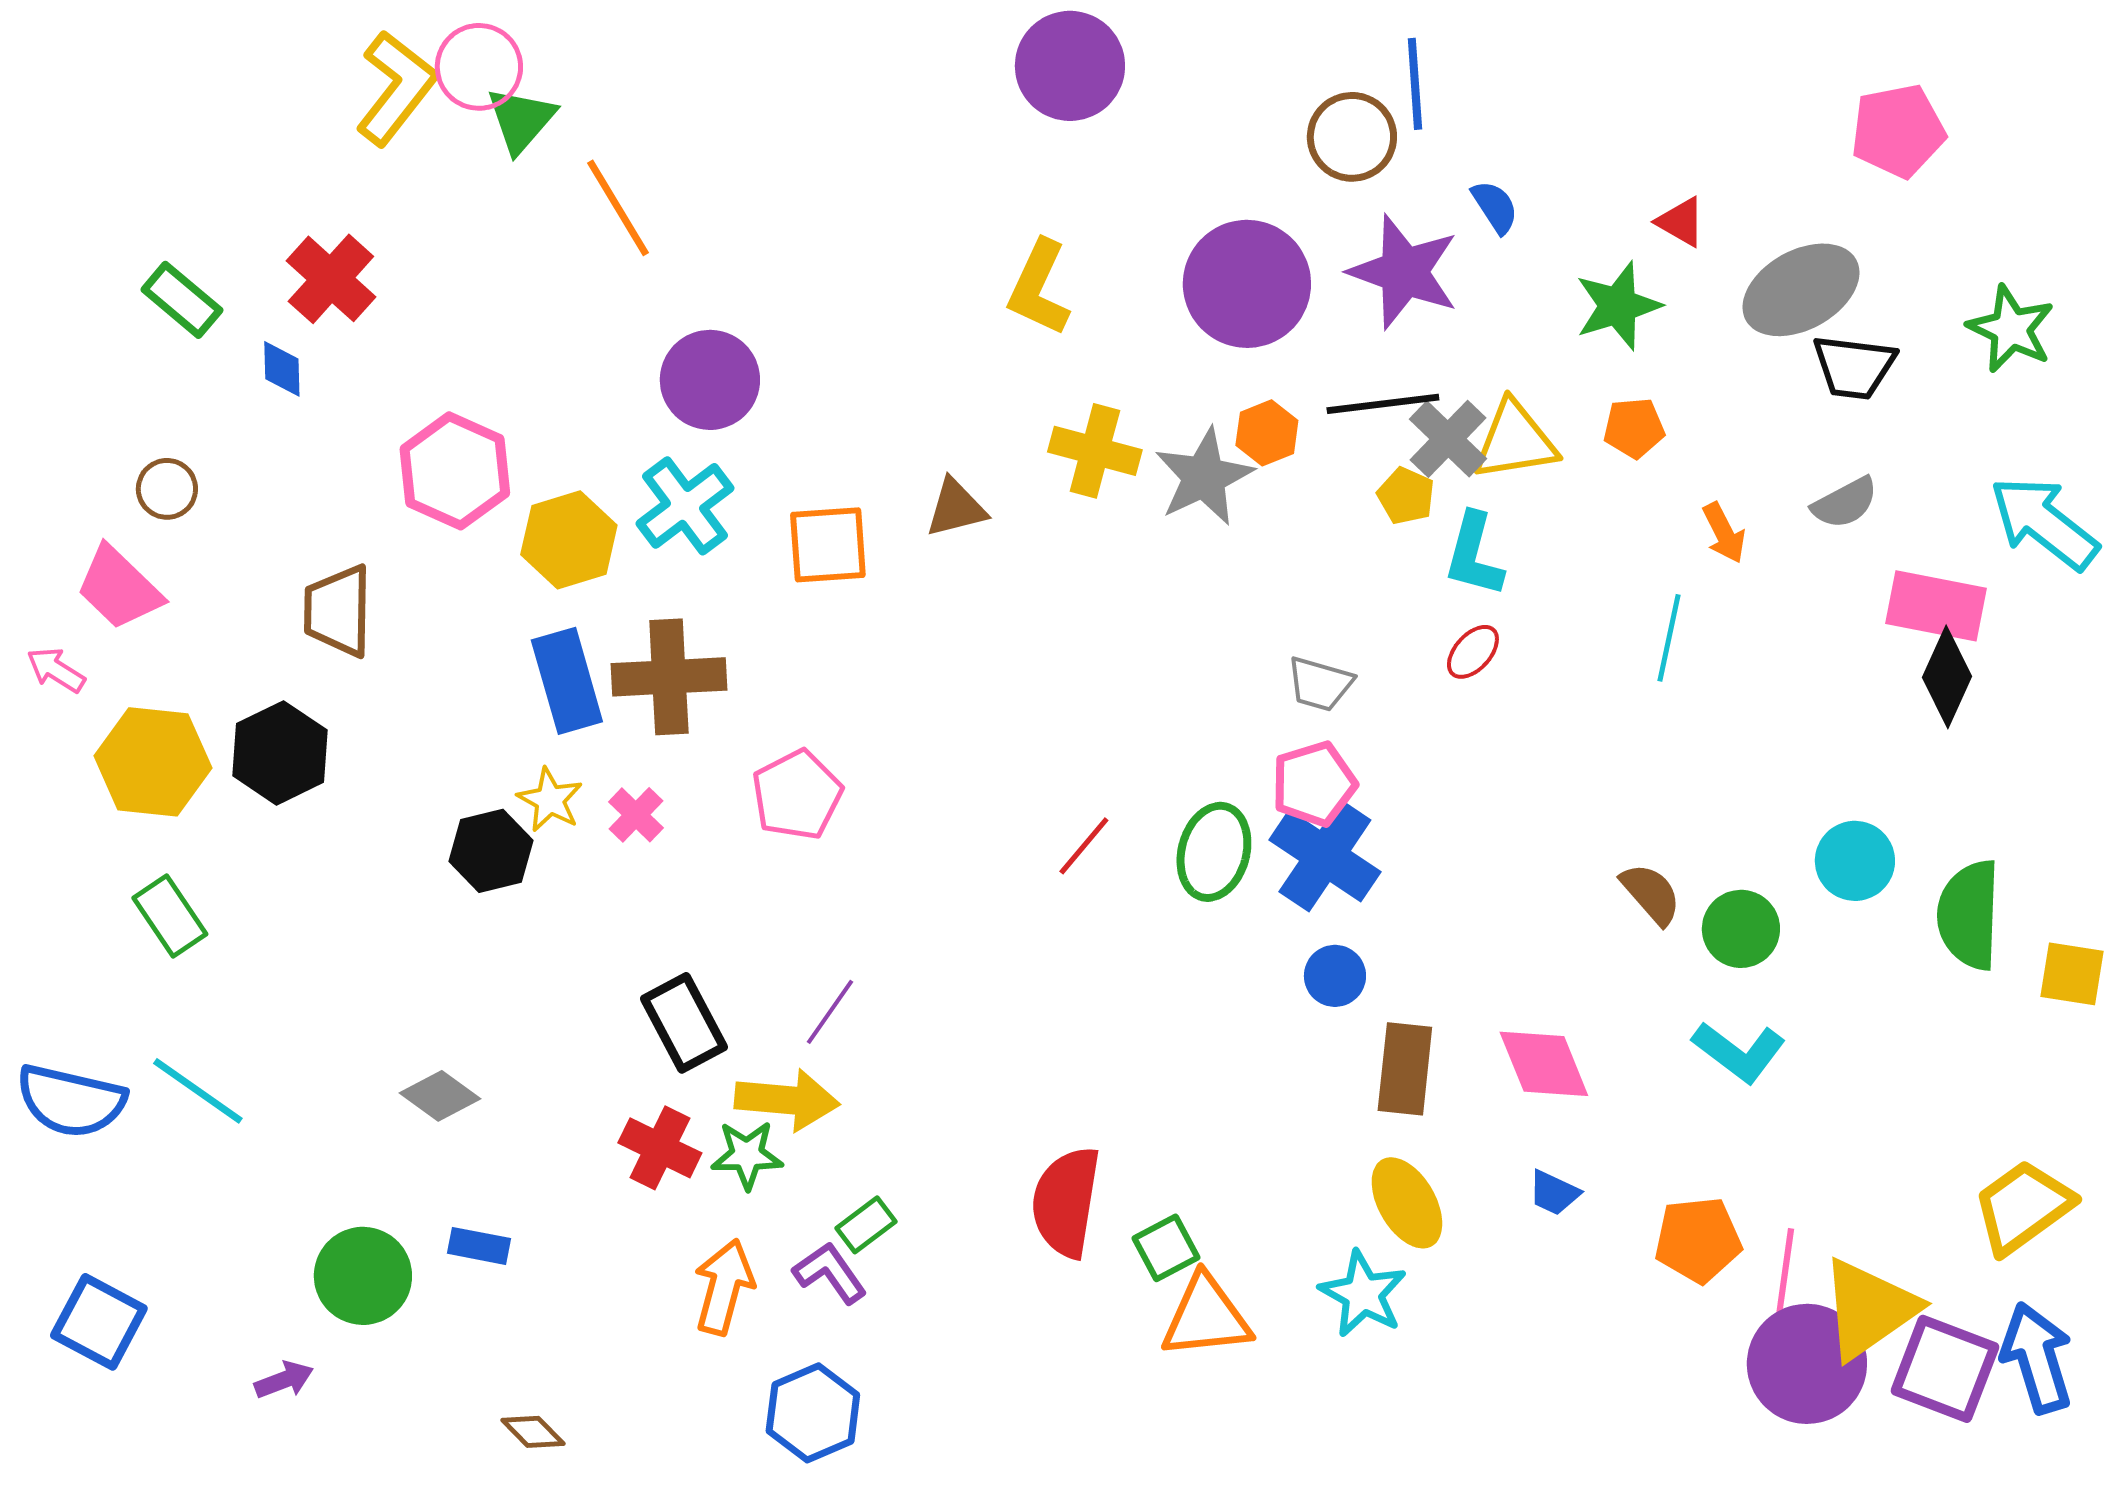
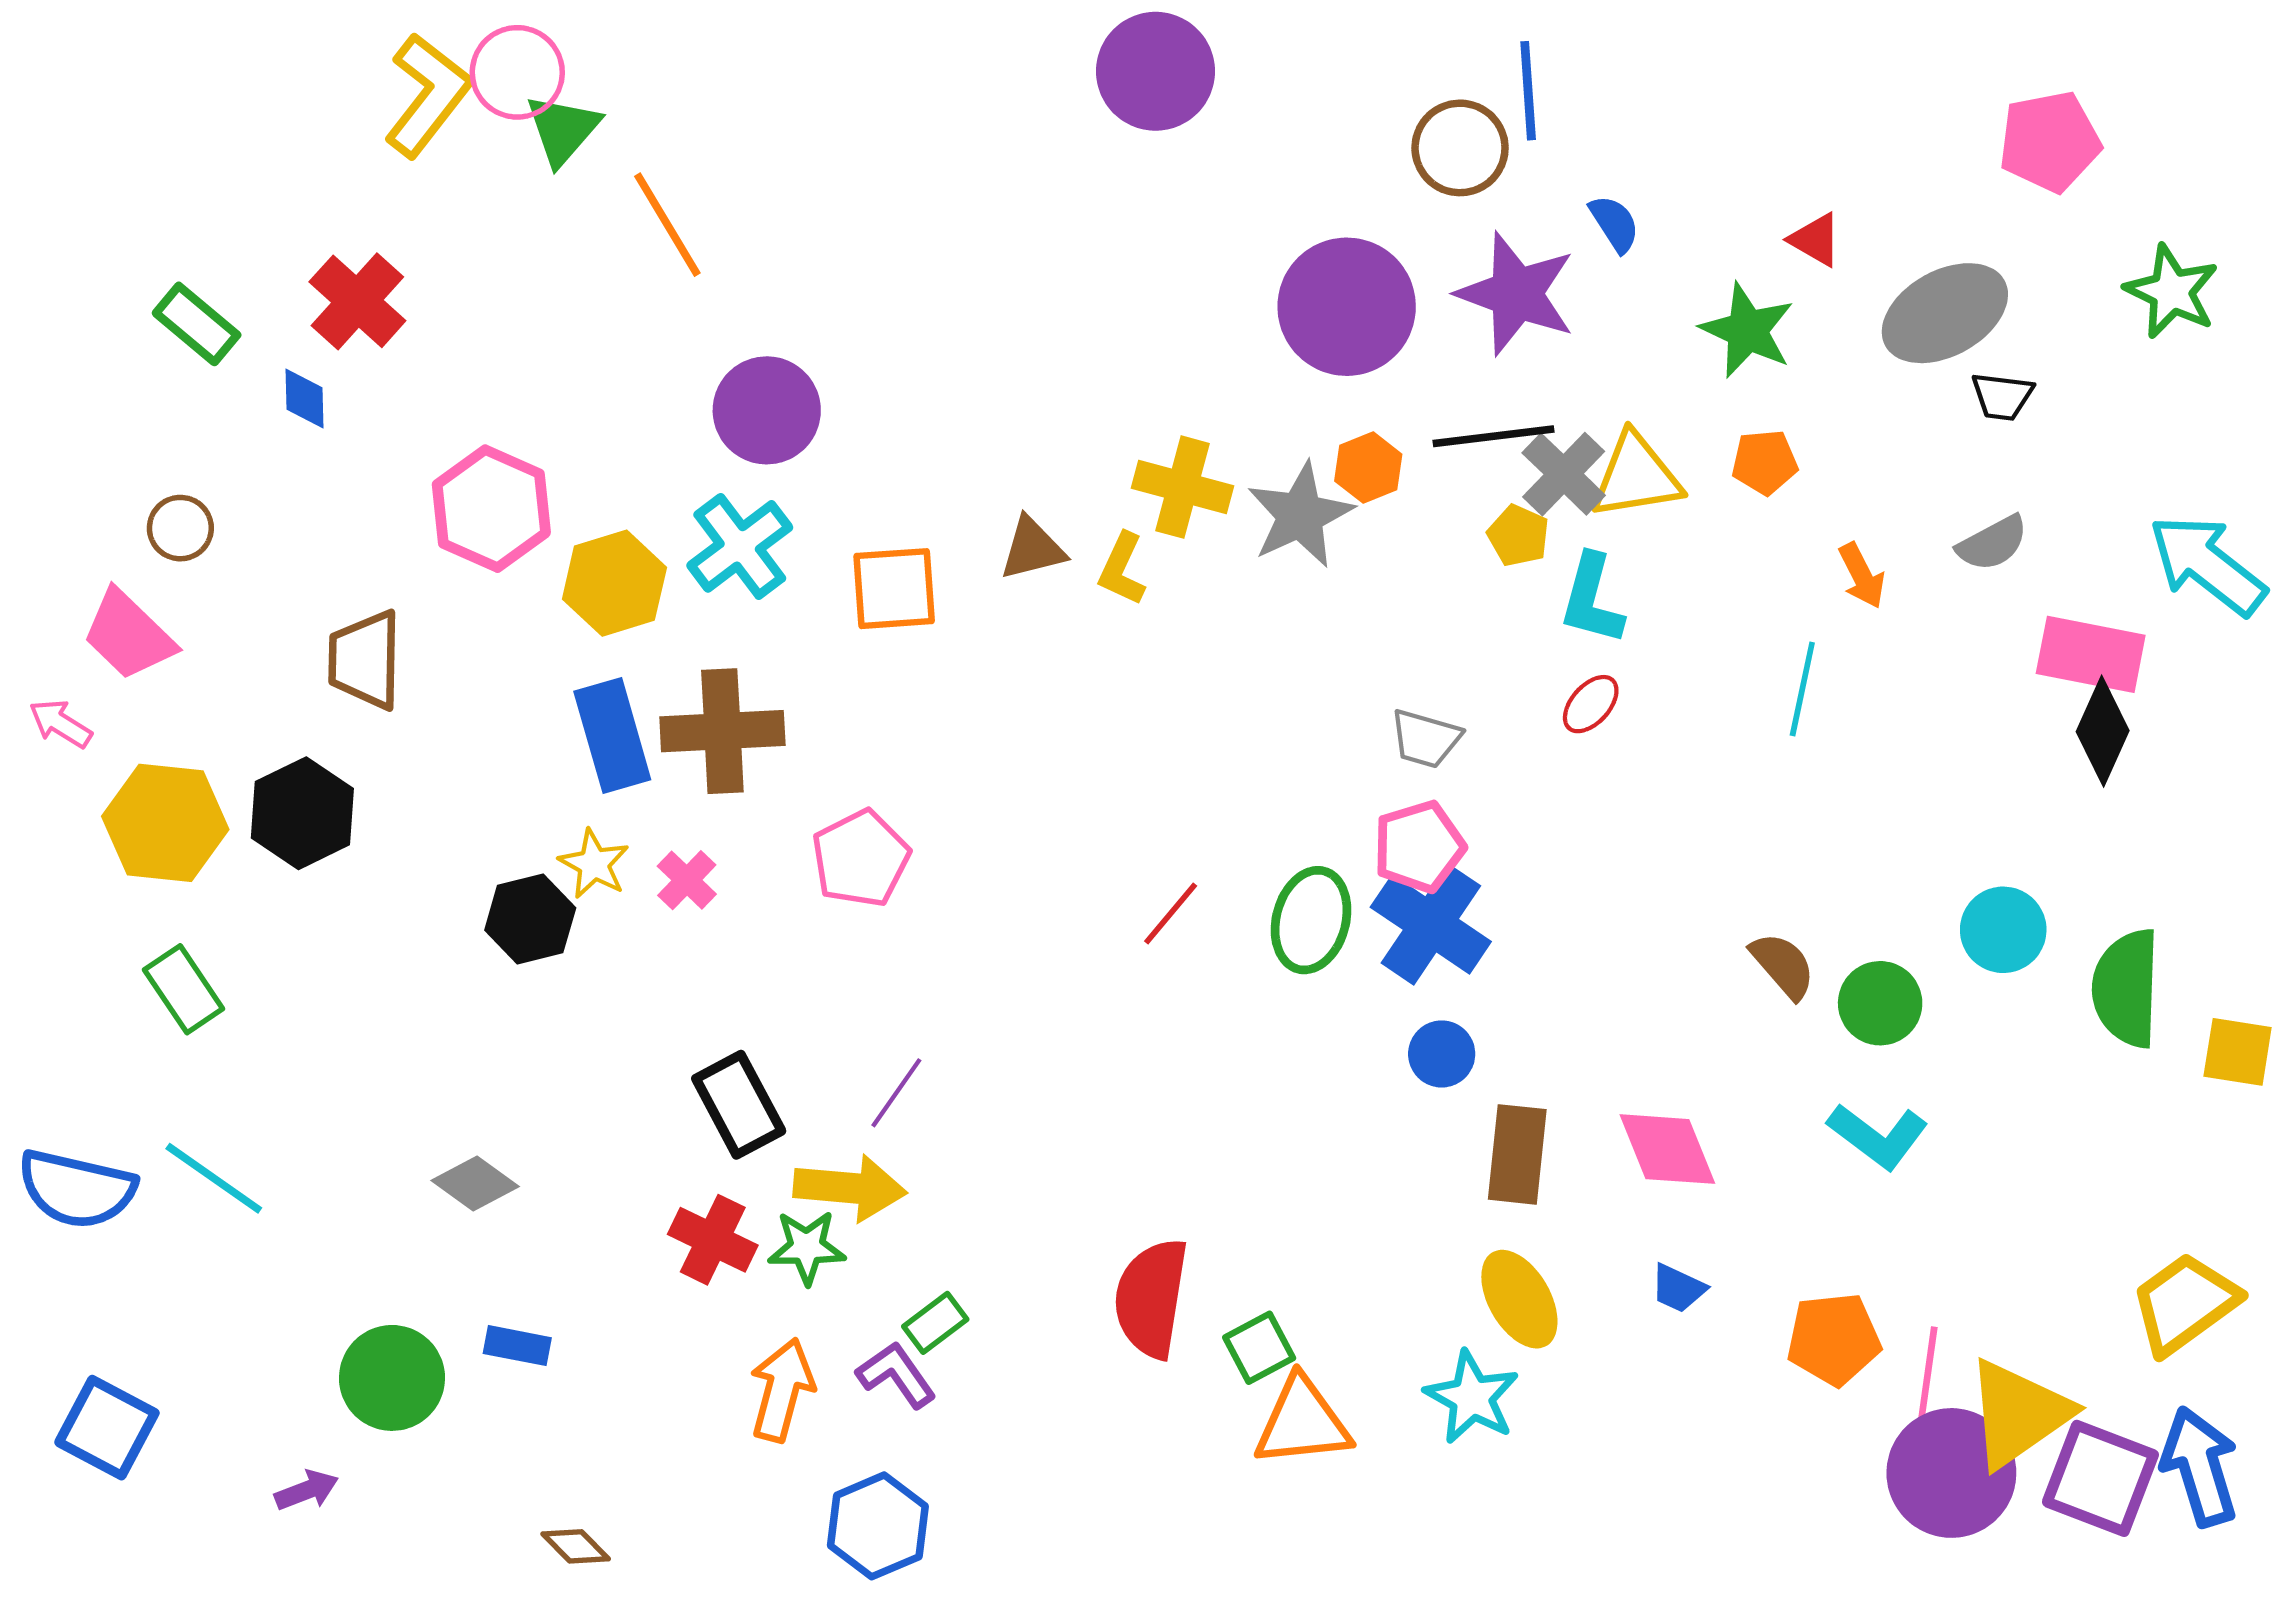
yellow L-shape: (1039, 288) -> (1122, 569), moved, size x0.7
green star: (1618, 306) -> (1747, 330), turned -30
green star: (2011, 329) -> (2172, 292), moved
black trapezoid: (1854, 367) -> (2002, 396), size x0.7

